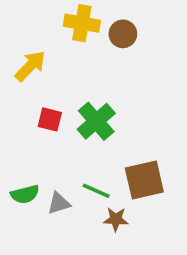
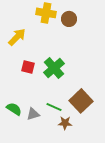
brown square: (144, 180) -> (81, 101), turned -30
green semicircle: (25, 194) -> (14, 109), turned -133

